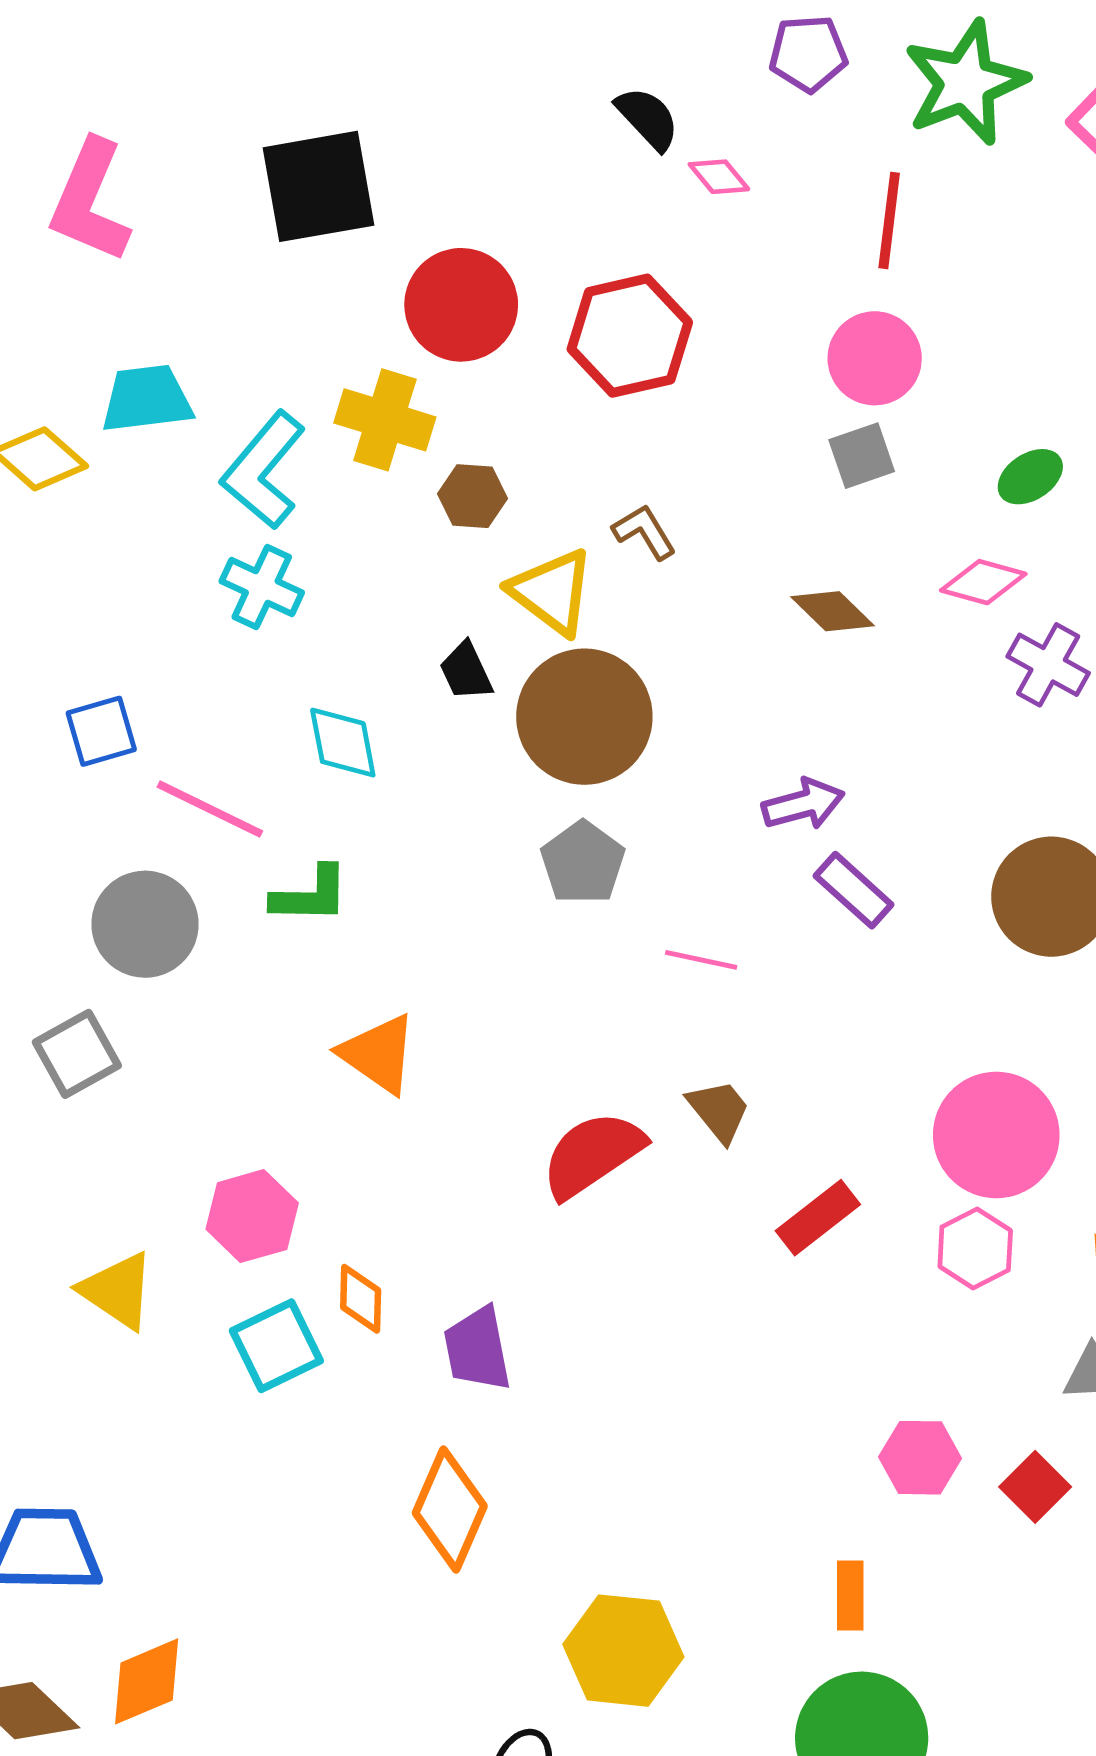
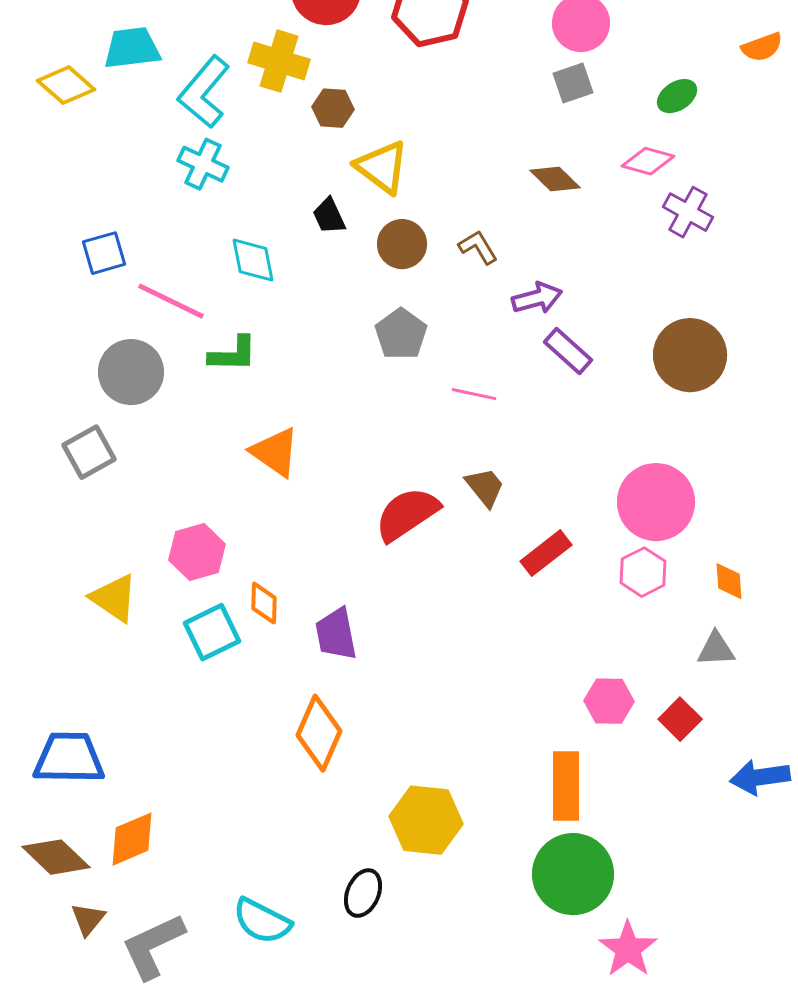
brown L-shape: (644, 532) -> (478, 247), moved
brown circle: (584, 717) -> (402, 244), size x0.6
orange rectangle: (850, 1595) -> (566, 786), size x1.6

